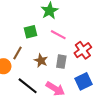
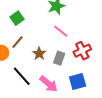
green square: (31, 32) -> (17, 18), moved, turned -32

